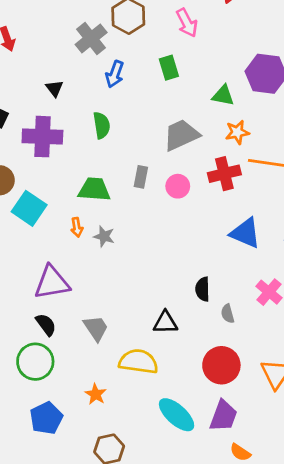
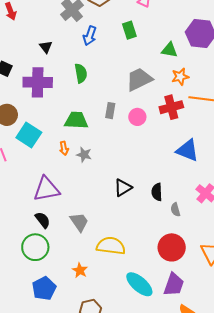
black triangle: (165, 323) -> (123, 188), moved, turned -30

